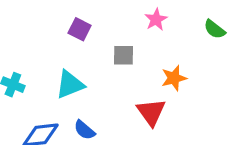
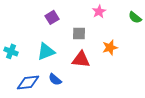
purple square: (80, 29) -> (52, 17), turned 32
red triangle: (151, 112) -> (81, 59), moved, turned -48

